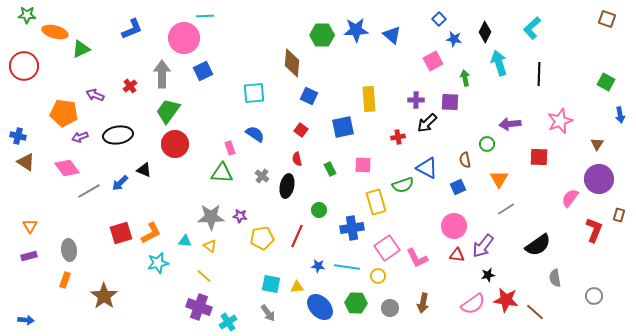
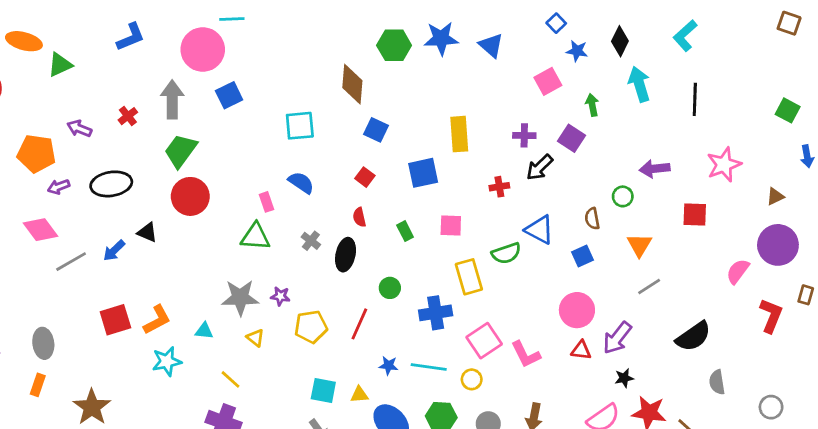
purple square: (450, 102) -> (571, 138), turned 30
brown triangle: (597, 144) -> (775, 196), turned 32
yellow triangle: (210, 246) -> (255, 338), moved

